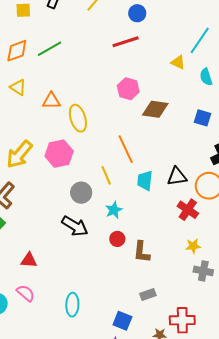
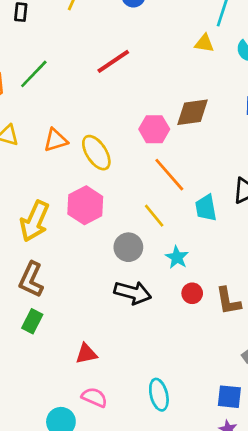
red line: (126, 42) -> (113, 61), moved
pink hexagon: (128, 89) -> (154, 129), moved

